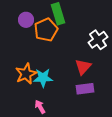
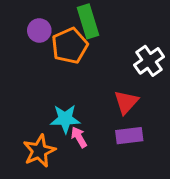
orange star: (26, 74) -> (39, 151), moved
pink arrow: (40, 107) -> (79, 137), moved

